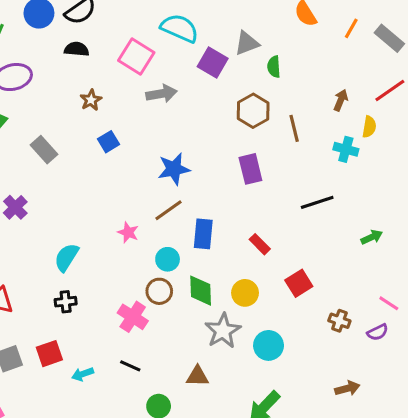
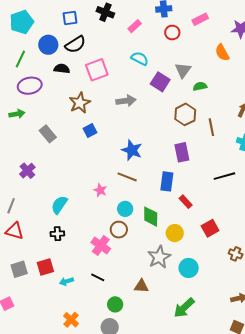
cyan semicircle: (180, 28) -> (140, 59), size x0.7
gray triangle: (247, 43) -> (183, 70), turned -36
black semicircle: (77, 49) -> (62, 69), moved
pink square: (136, 56) -> (97, 70), moved, turned 35
green semicircle: (274, 67) -> (200, 86), turned 80
brown star: (91, 100) -> (80, 103), size x1.5
blue star: (174, 169) -> (132, 150), turned 30
brown line: (168, 210) -> (127, 177), turned 54
blue rectangle: (203, 234) -> (167, 181), moved
green diamond: (201, 291) -> (151, 217), moved

